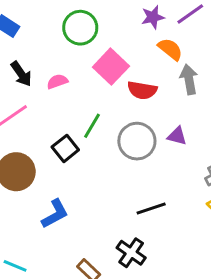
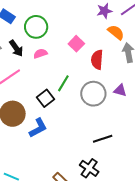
green circle: (80, 28) -> (36, 27), moved
pink square: (111, 67) -> (76, 44), size x0.7
red semicircle: (142, 90) -> (97, 60), turned 84
blue L-shape: (55, 214) -> (38, 128), moved

